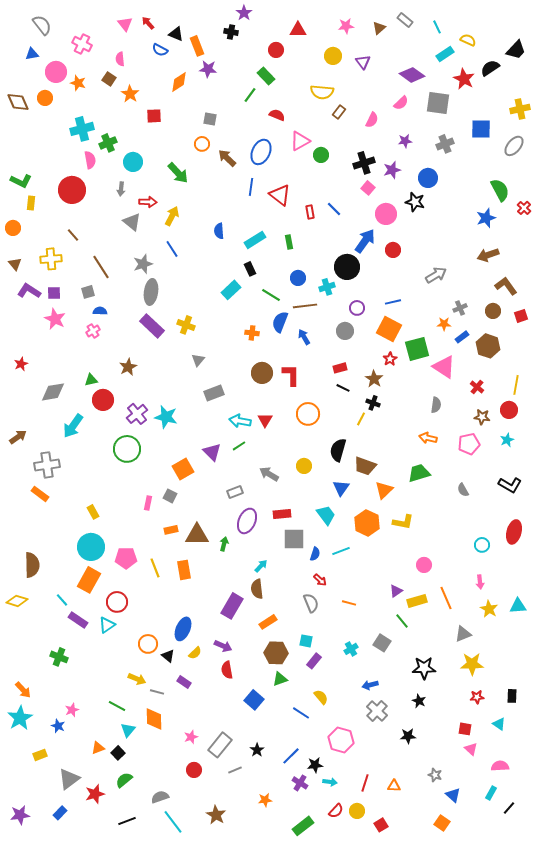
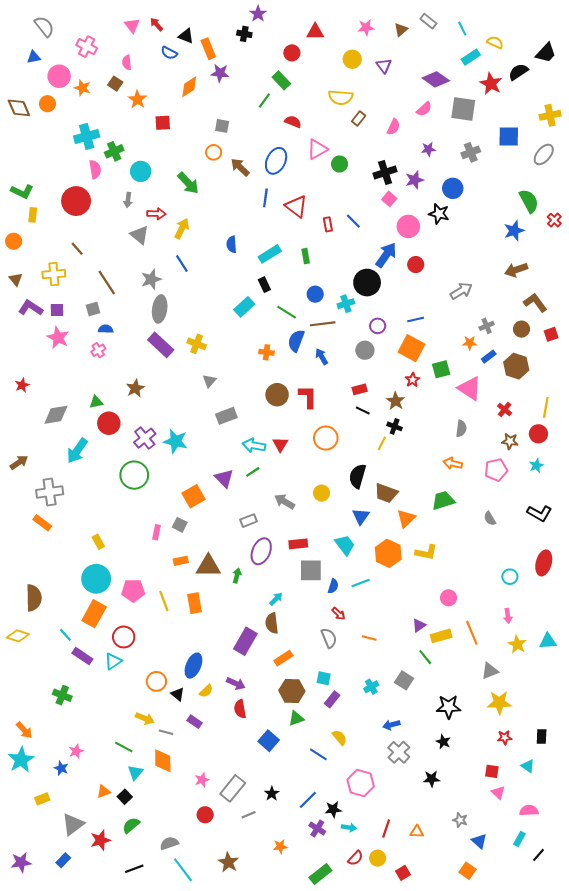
green square: (417, 349) -> (441, 369), size x0.7

